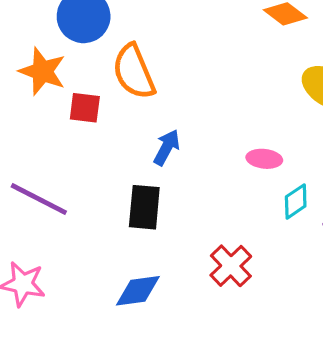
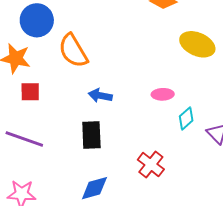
red square: (85, 108) -> (30, 92), moved
blue arrow: (167, 147) -> (100, 96), turned -100

